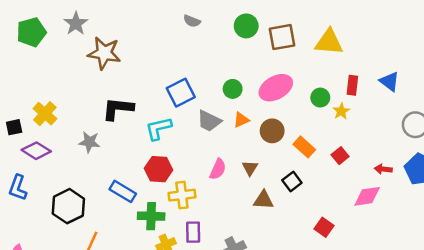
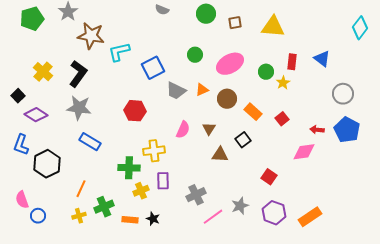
brown square: (282, 37) -> (235, 23), size x0.6
green circle: (233, 89) -> (195, 55), moved
black L-shape: (118, 109) -> (78, 74), moved, turned 120
yellow cross: (45, 114) -> (43, 72), moved
black square: (14, 127) -> (18, 96), turned -32
cyan L-shape: (159, 128) -> (119, 52), moved
gray star: (89, 142) -> (79, 108), size x1.4
red hexagon: (159, 169) -> (135, 111), moved
blue rectangle: (123, 191) -> (90, 142), moved
black hexagon: (68, 206) -> (47, 164), moved

